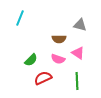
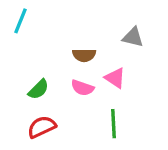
gray triangle: (80, 25) -> (133, 37), moved
red semicircle: (43, 78) -> (42, 127), moved

